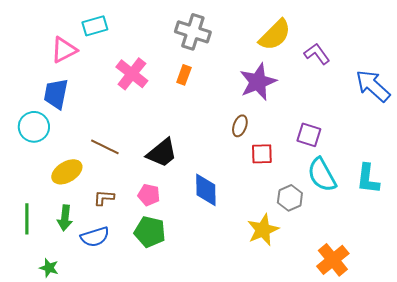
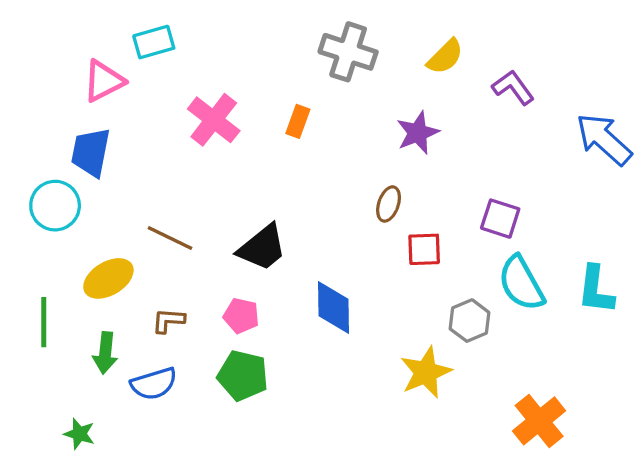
gray cross: (193, 32) -> (348, 52), moved
yellow semicircle: (275, 35) -> (445, 57), size x0.7
purple star: (258, 82) -> (418, 133), size x0.7
green line: (27, 219) -> (44, 322), moved

